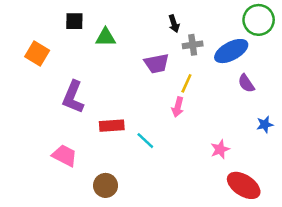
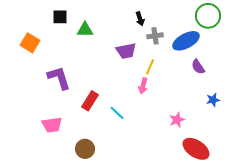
purple L-shape: (73, 97) -> (59, 78), turned 140
red rectangle: (112, 126) -> (90, 101), turned -54
pink trapezoid: (64, 156) -> (52, 125), turned 145

